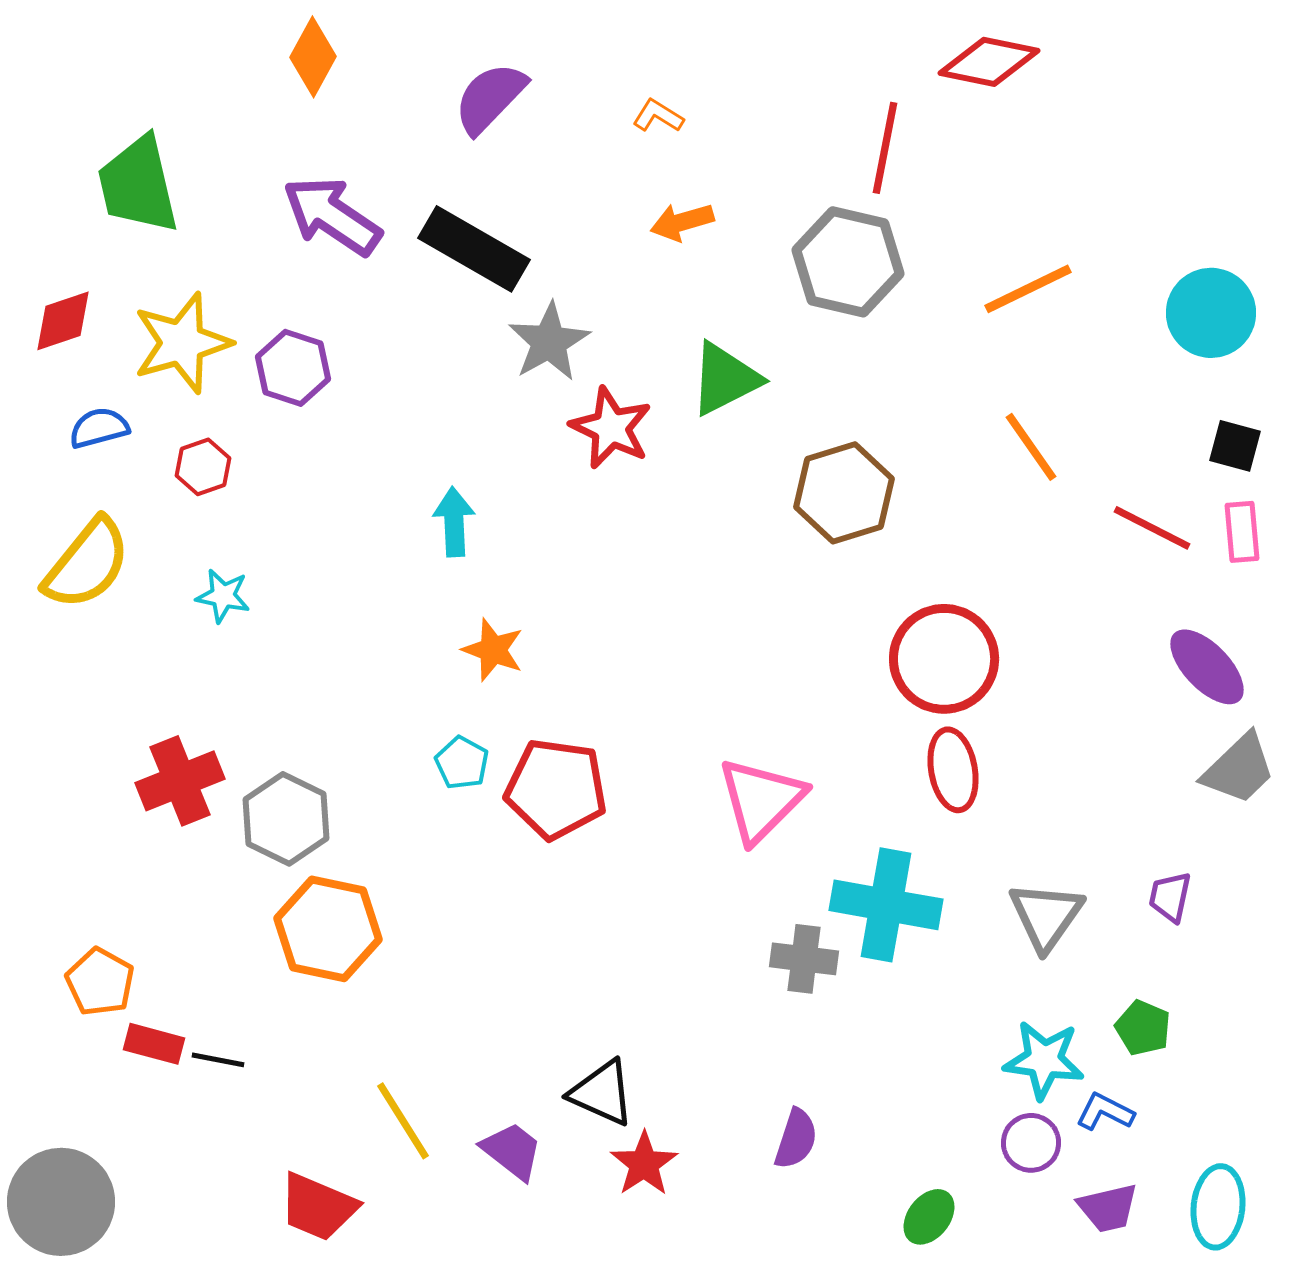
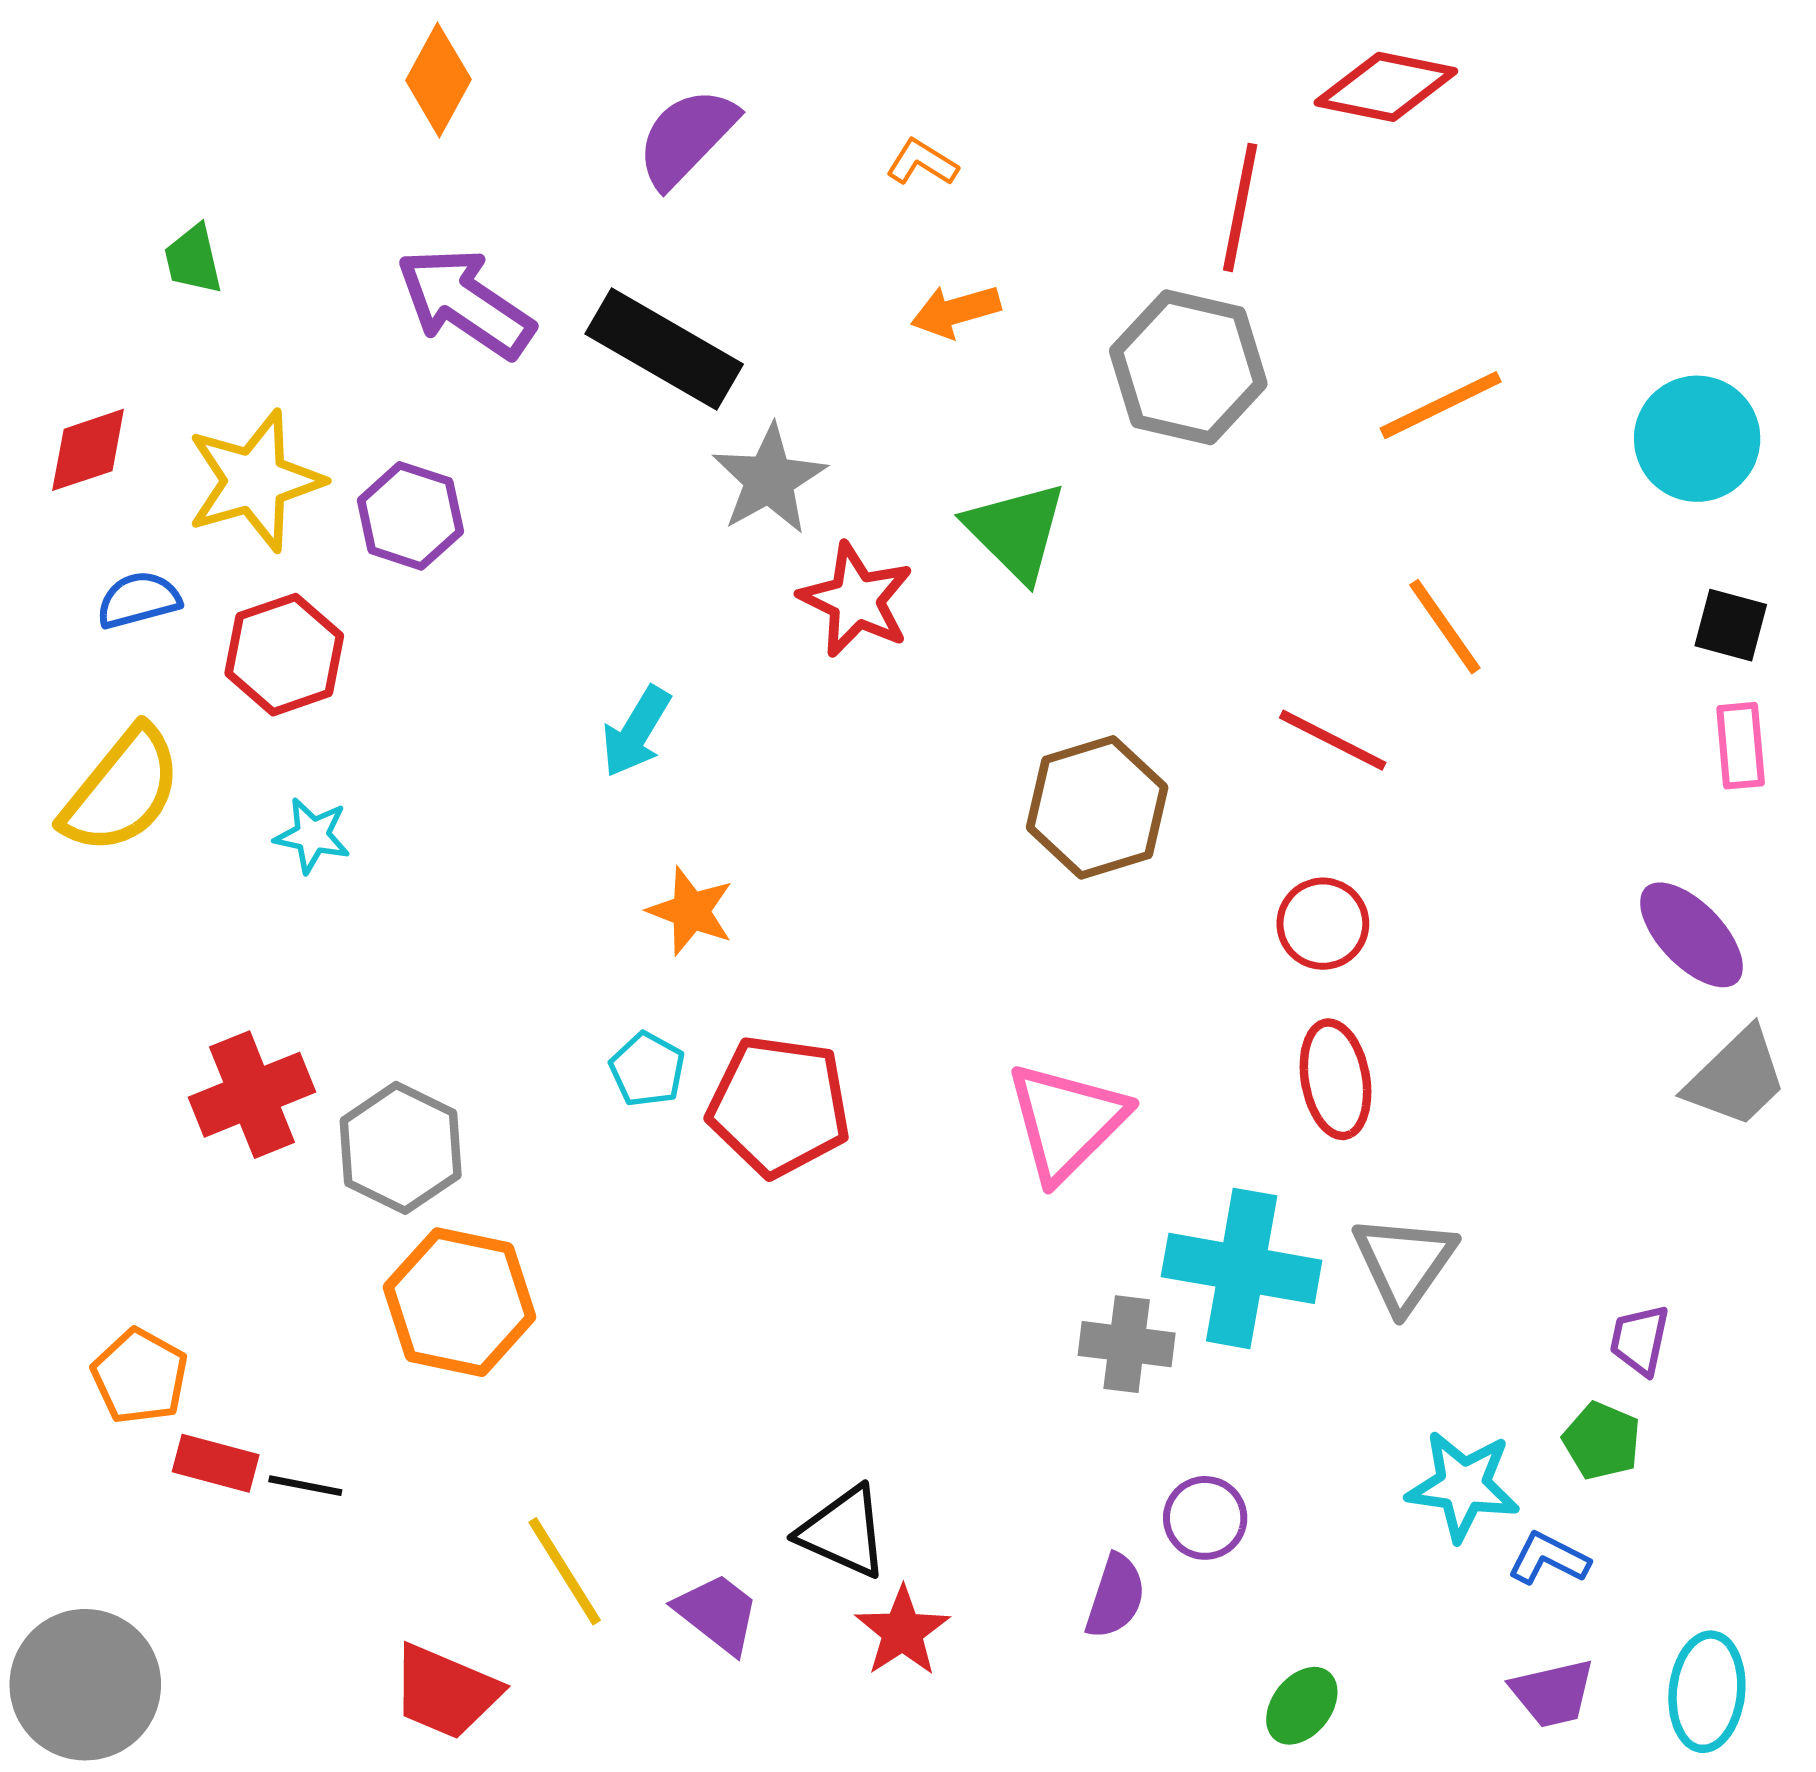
green trapezoid: (138, 185) -> (193, 259), size x0.5
green triangle: (725, 379) -> (1016, 531), turned -48
red hexagon: (203, 467) -> (284, 655), size x1.5
brown hexagon: (844, 493) -> (1097, 807), moved
cyan arrow: (454, 522) -> (636, 732), turned -146
red line: (1152, 528) -> (1333, 740), moved
red circle: (944, 659) -> (1323, 924), size x0.6
purple trapezoid: (1170, 897) -> (1640, 1340), moved
gray triangle: (1046, 916) -> (1404, 1263), moved
purple circle: (1031, 1143) -> (1205, 1518), moved

